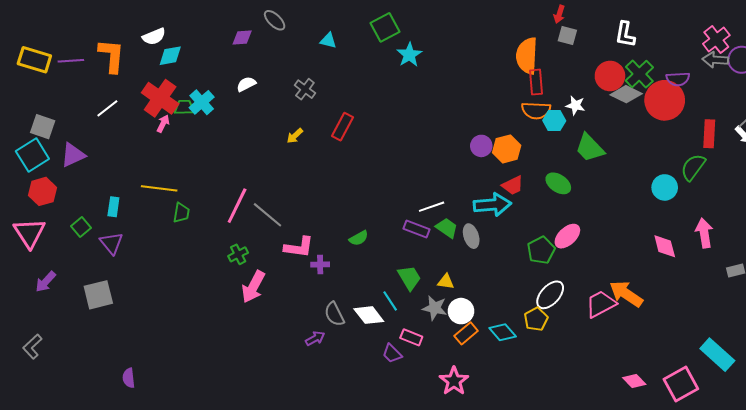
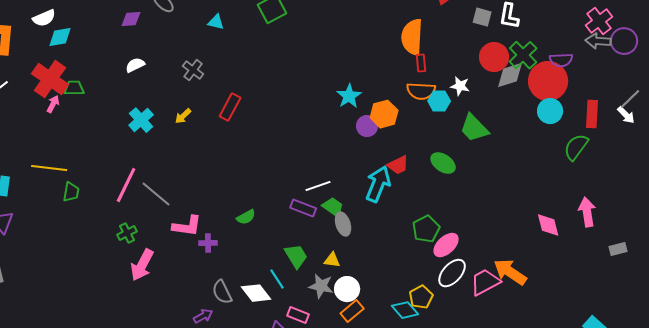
gray square: (567, 35) -> (482, 17), moved
cyan star: (409, 55) -> (349, 96), moved
red rectangle: (536, 82) -> (421, 63), size x0.7
gray diamond: (626, 94) -> (510, 75), turned -44
cyan cross: (202, 102) -> (141, 120), moved
orange hexagon: (507, 149) -> (384, 114), moved
cyan circle: (665, 187) -> (550, 111), moved
cyan arrow: (492, 205) -> (378, 184), turned -63
gray ellipse: (471, 236) -> (343, 224), moved
pink ellipse: (567, 236) -> (446, 245), moved
white ellipse: (550, 295) -> (452, 273), moved
cyan diamond: (503, 332) -> (405, 310), moved

